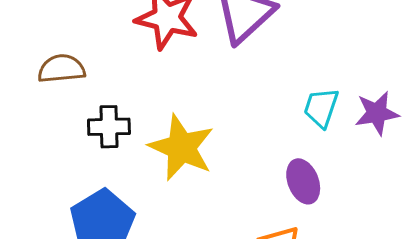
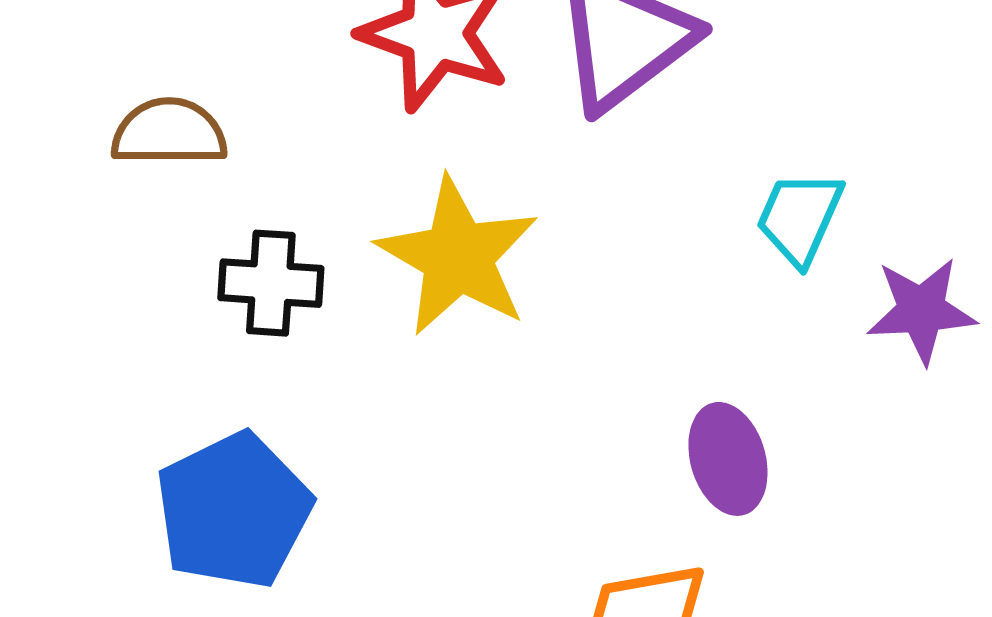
cyan trapezoid: (321, 108) -> (800, 218), moved
yellow star: (182, 148) -> (458, 257), moved

